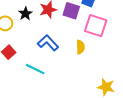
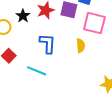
blue L-shape: (48, 43) -> (48, 44), turned 50

